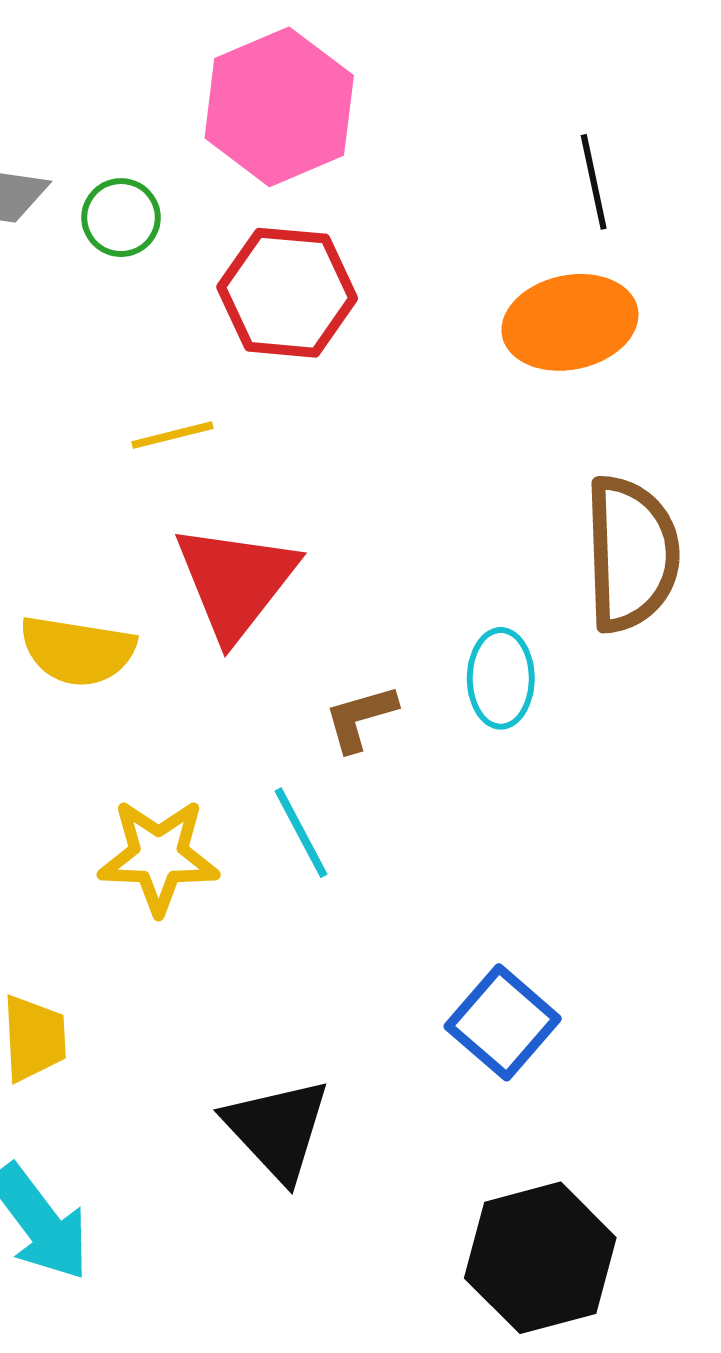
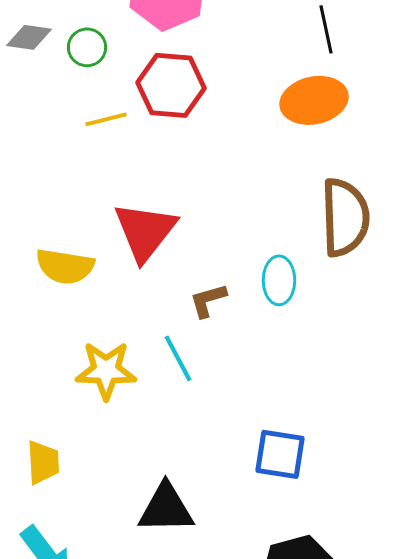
yellow line: (172, 435) -> (106, 119), moved
blue square: (503, 1022) -> (280, 454), turned -32
black triangle: (277, 1129) -> (166, 508), turned -48

